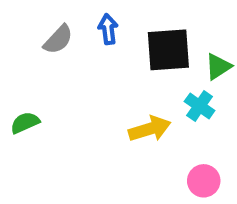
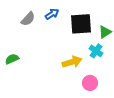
blue arrow: (108, 29) -> (52, 14), turned 64
pink circle: (204, 181) -> (90, 83), moved

